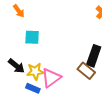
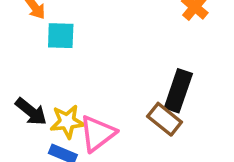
cyan square: (32, 37) -> (61, 36), moved

